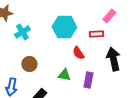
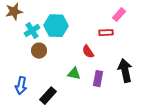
cyan hexagon: (64, 27) -> (56, 26), moved
black arrow: (113, 59) -> (125, 71), moved
brown circle: (29, 64) -> (39, 51), moved

